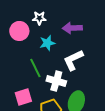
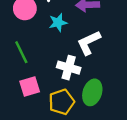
green line: (35, 68) -> (21, 52), moved

